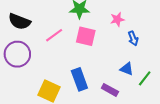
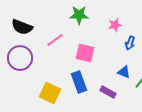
pink square: (86, 36) -> (85, 53), moved
blue arrow: (133, 38) -> (130, 43), turned 40

